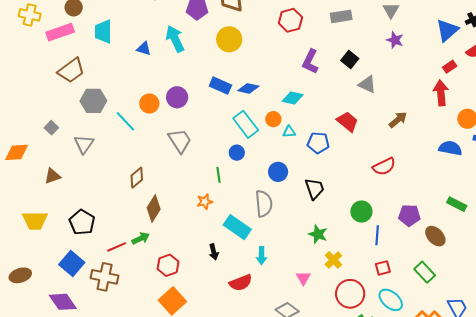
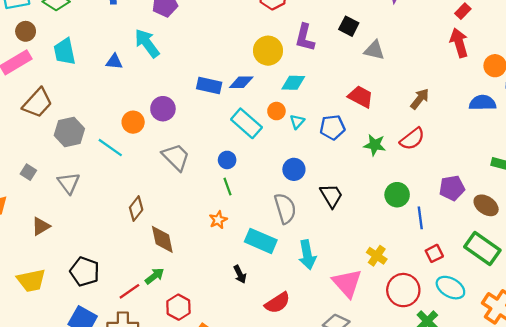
yellow circle: (229, 39) -> (268, 51), moved
brown arrow: (398, 120) -> (420, 99), moved
cyan triangle: (289, 132) -> (297, 122), turned -32
blue circle: (237, 153) -> (227, 160), moved
black trapezoid: (315, 189) -> (331, 196), moved
brown diamond: (154, 208) -> (162, 239), turned -32
green star: (318, 234) -> (375, 145), moved
cyan arrow: (262, 256) -> (307, 255), moved, size x1.4
red hexagon: (168, 265) -> (178, 307), moved
green rectangle: (425, 272) -> (482, 248), size x1.4
pink triangle: (303, 278) -> (347, 283), size x1.8

